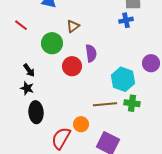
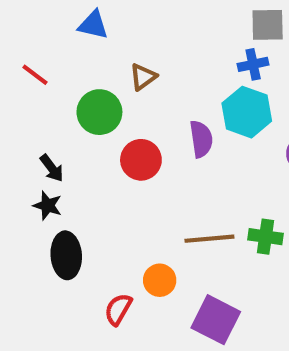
purple semicircle: (91, 53) -> (201, 139), moved
cyan hexagon: (123, 79) -> (247, 112), moved
red semicircle: (61, 138) -> (118, 309), size x0.7

